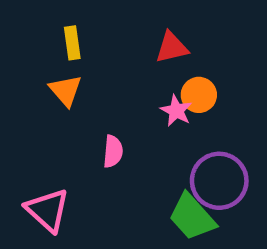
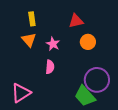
pink star: (176, 111) -> (53, 44), moved
pink triangle: (47, 210) -> (21, 93), turned 45

